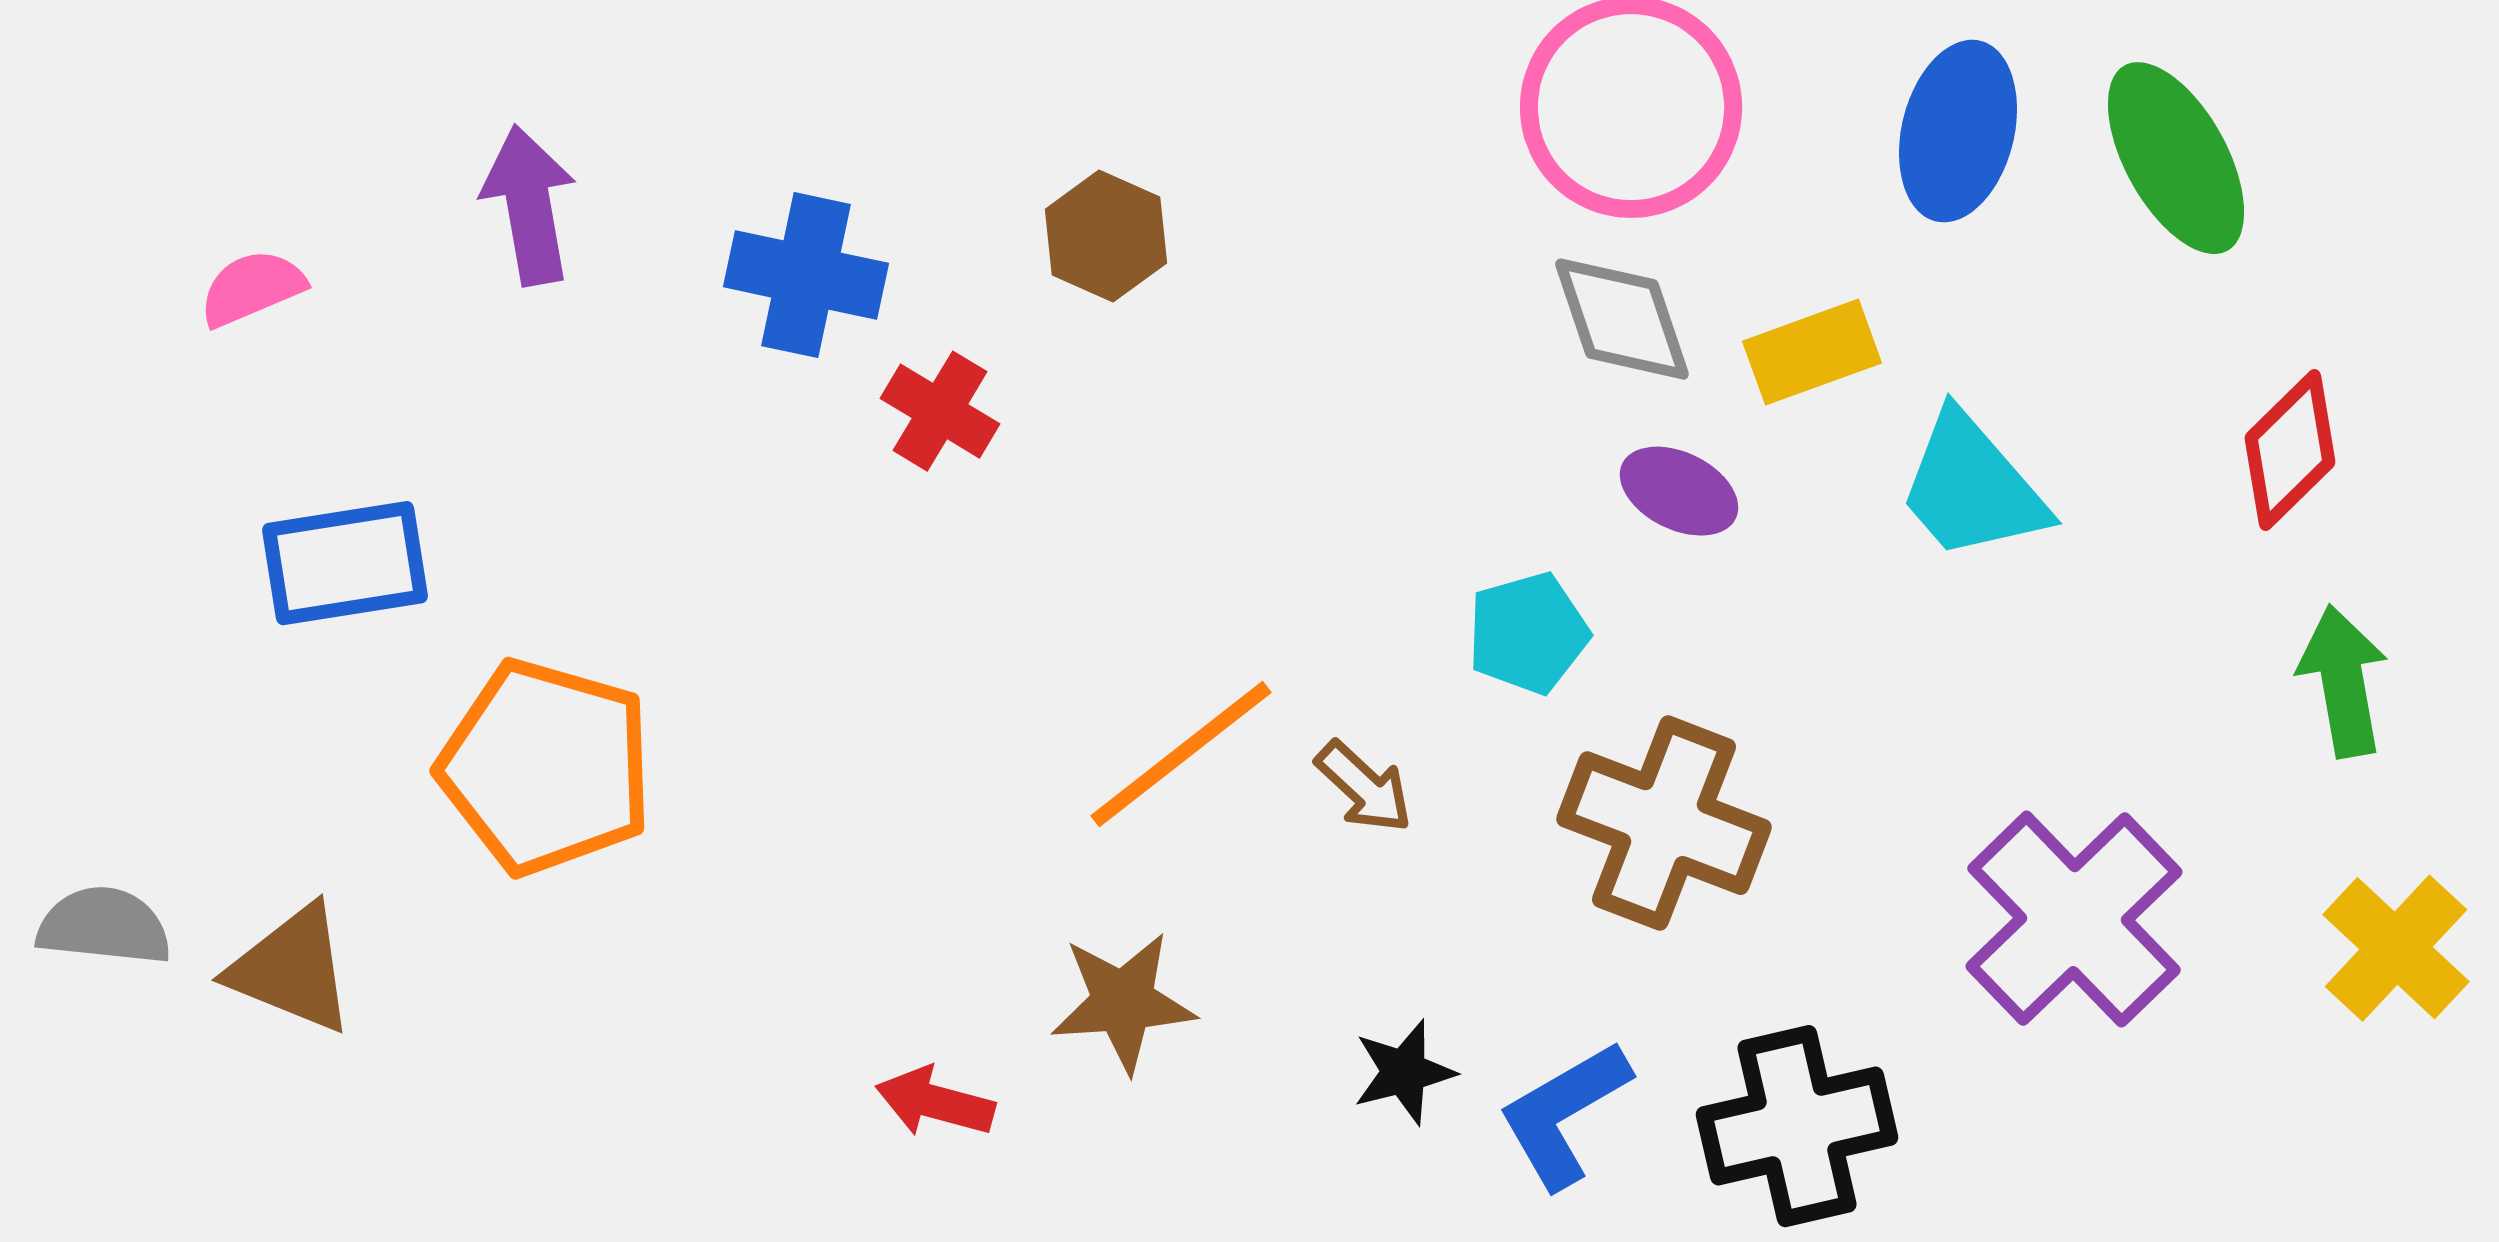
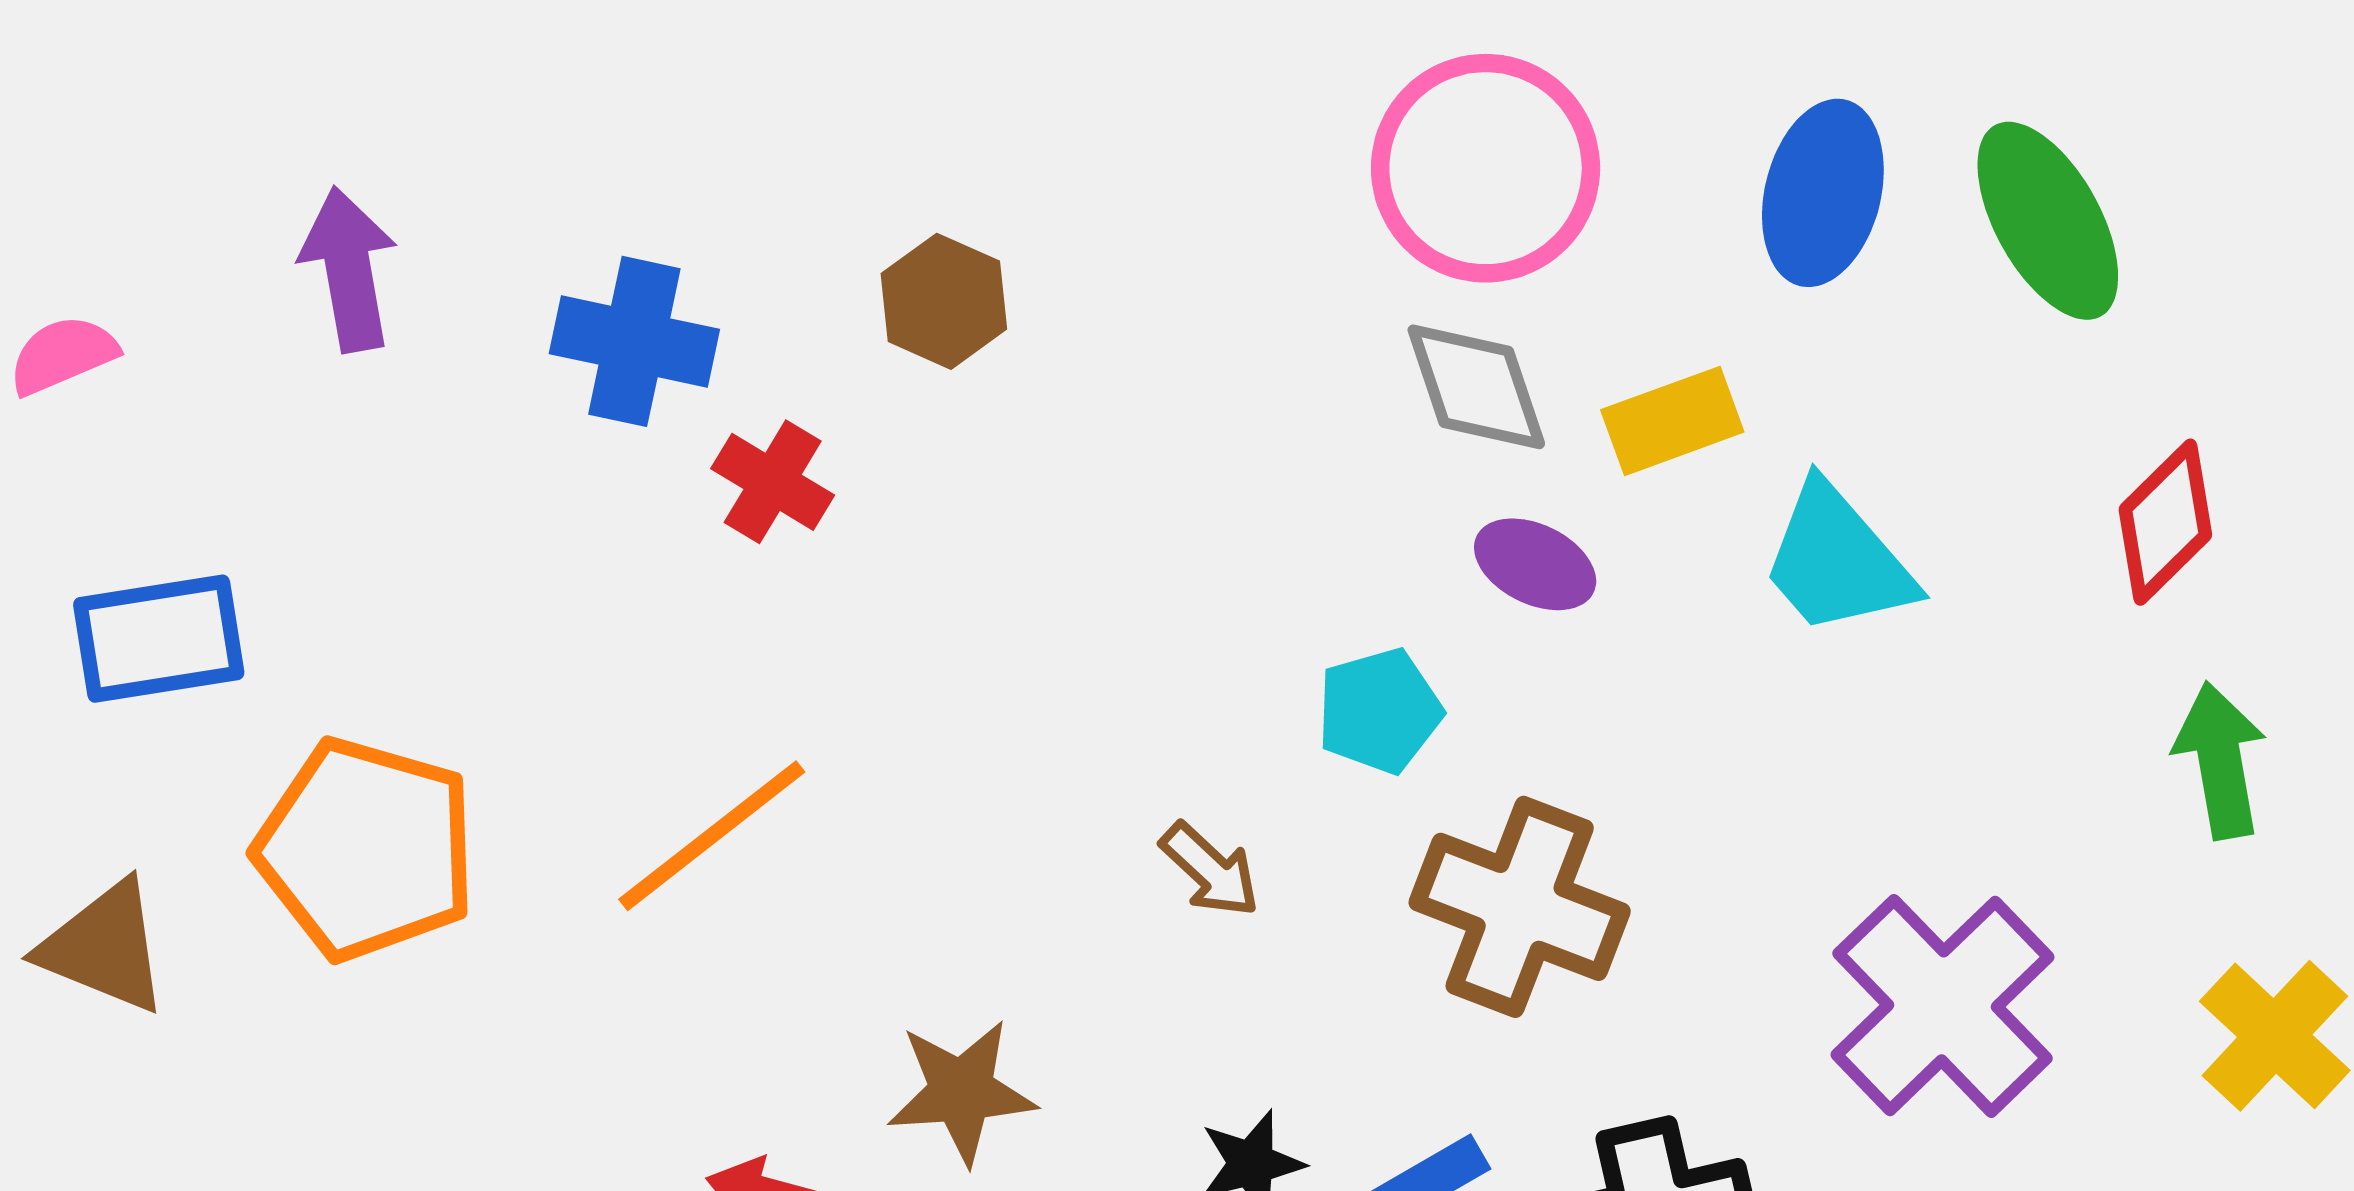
orange line: (1181, 754) -> (712, 836), moved
brown triangle: (292, 969) -> (104, 947), moved

